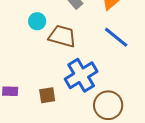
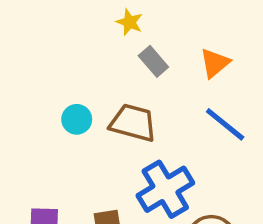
cyan circle: (37, 21) -> (77, 119), moved

